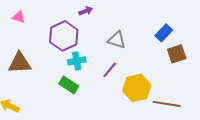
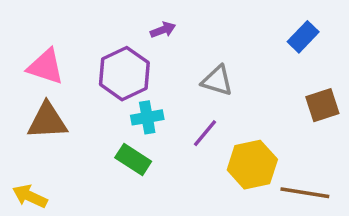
pink triangle: (19, 17) -> (46, 67), moved, size x1.6
blue rectangle: (164, 33) -> (303, 37), moved

